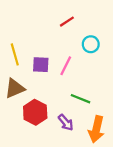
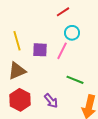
cyan circle: (91, 44) -> (72, 33), moved
red hexagon: (35, 112) -> (20, 100), moved
purple arrow: (66, 122) -> (51, 101), moved

